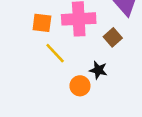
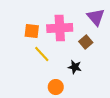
orange circle: (80, 86) -> (56, 87), moved

